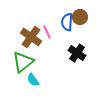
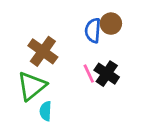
pink line: (47, 32) -> (89, 74), moved
cyan semicircle: (33, 80) -> (46, 111), turned 40

